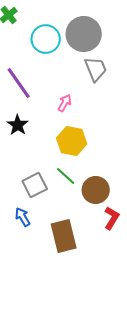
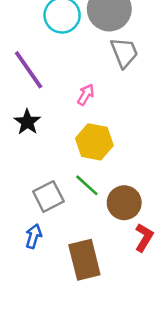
blue arrow: (23, 217) -> (34, 236), turned 48

